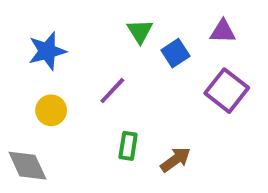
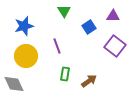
green triangle: (140, 31) -> (64, 11), moved
purple line: (112, 91) -> (57, 46), turned -63
yellow circle: (51, 110) -> (26, 56), size x1.5

